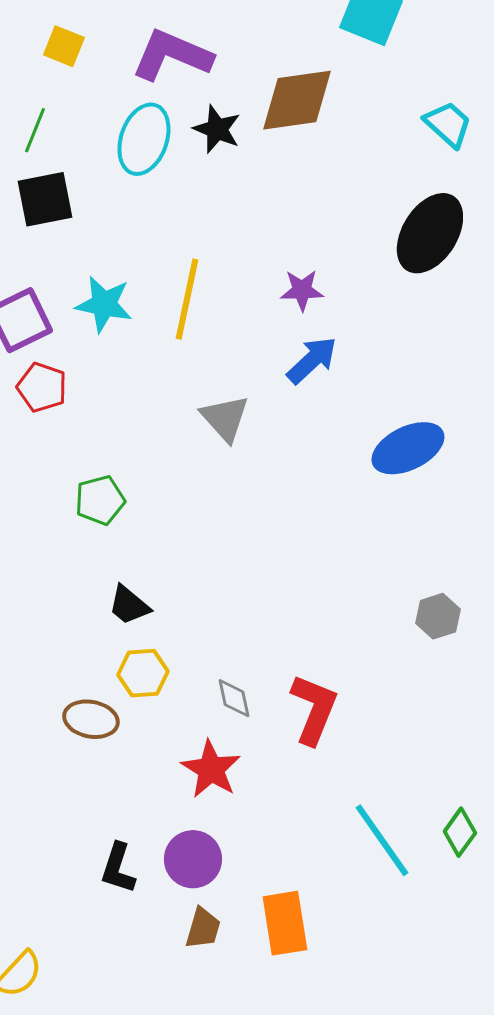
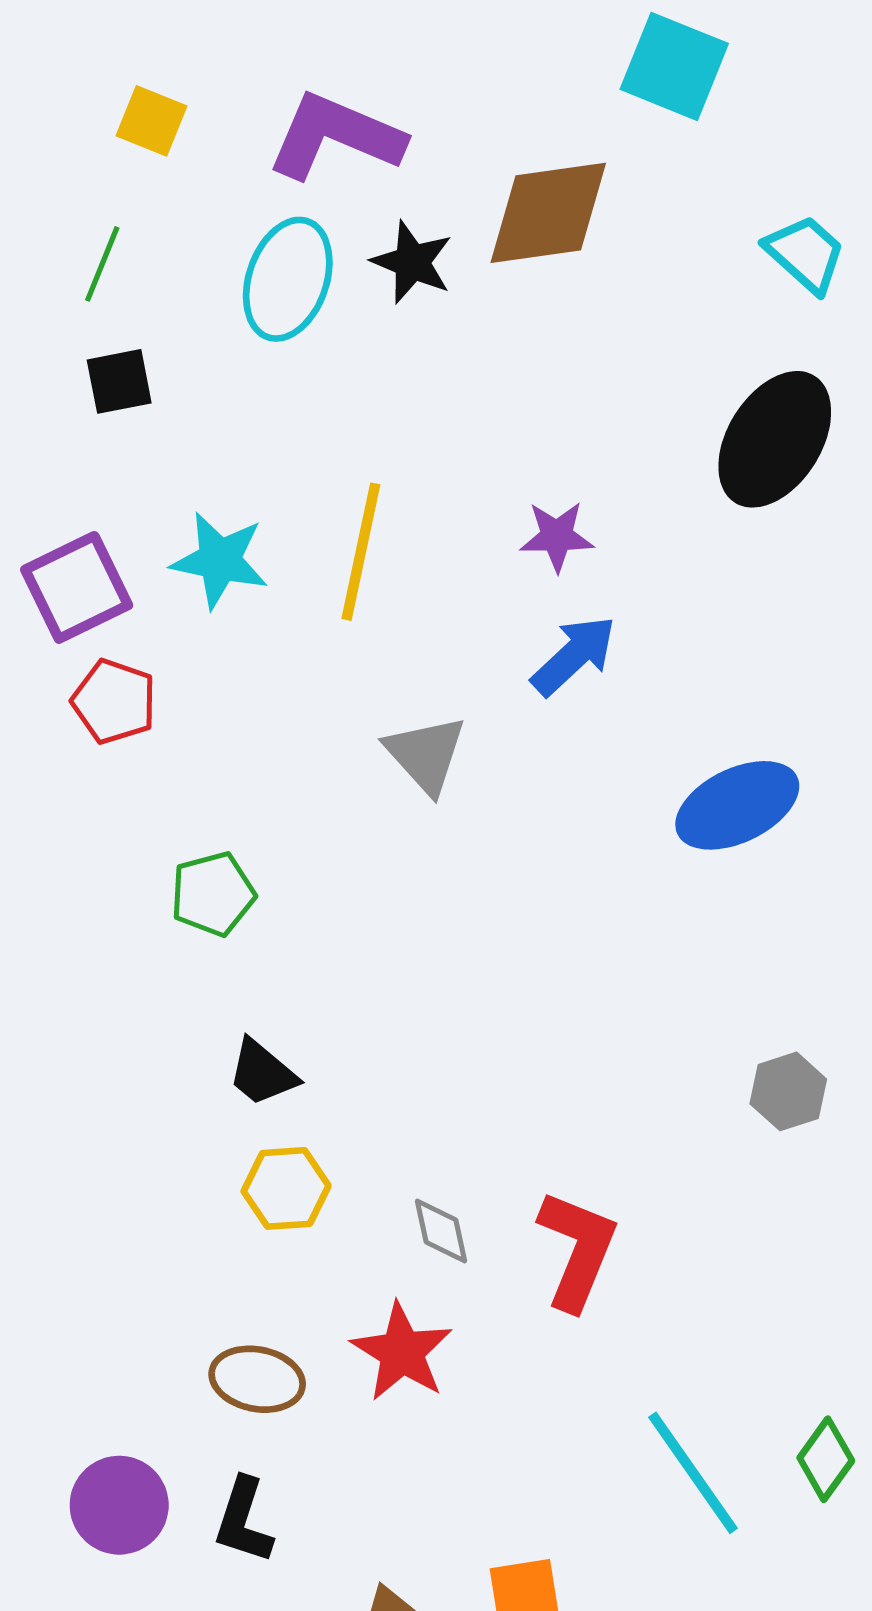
black square: (45, 199) -> (119, 381), size x0.7
brown ellipse: (91, 719) -> (257, 1379), moved
purple circle: (193, 859) -> (119, 1505), moved

